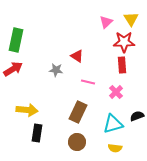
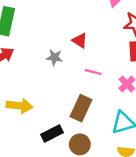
black rectangle: (37, 133) -> (52, 134), moved, turned 54

